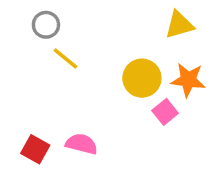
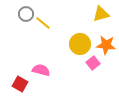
yellow line: (66, 59) -> (43, 23), moved
pink semicircle: (82, 144) -> (41, 70), moved

